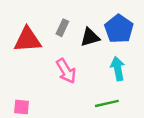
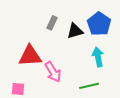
red triangle: (28, 40) -> (30, 56), moved
pink arrow: (66, 71) -> (53, 72), moved

